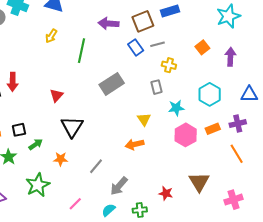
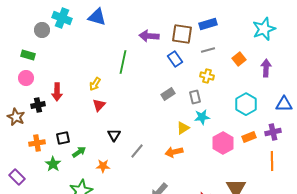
brown square: (143, 21) -> (182, 34), turned 30
yellow arrow: (51, 36) -> (95, 84), moved
gray line: (157, 44) -> (208, 50), moved
gray rectangle: (112, 84) -> (168, 94), moved, size x0.6
cyan star: (176, 108) -> (202, 117), moved
yellow triangle: (144, 119) -> (183, 128), turned 32
black triangle: (72, 127) -> (114, 135), size x0.6
orange line: (237, 154) -> (272, 161), turned 30
gray line: (96, 166) -> (137, 151), moved

